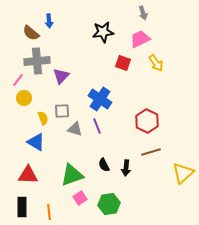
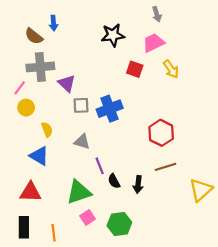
purple triangle: (61, 76) -> (67, 83), turned -30
blue cross: (100, 99) -> (110, 109), turned 35
gray square: (62, 111) -> (81, 105), moved
purple line: (97, 126) -> (100, 166), moved

